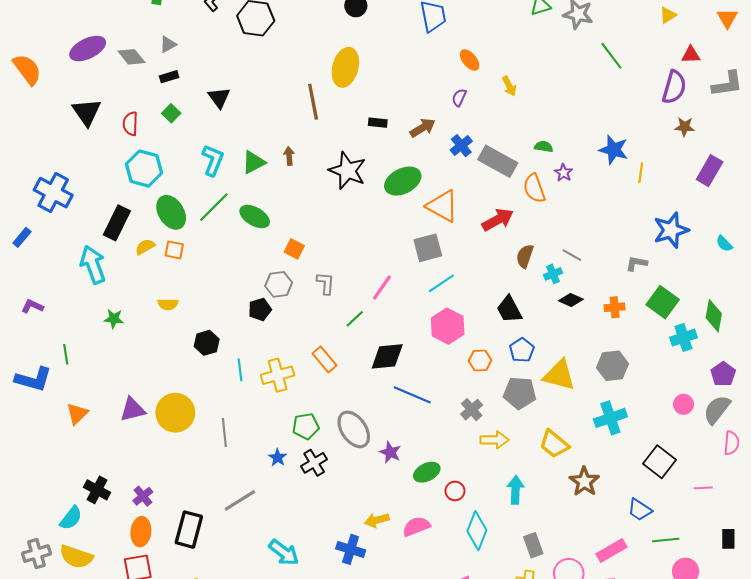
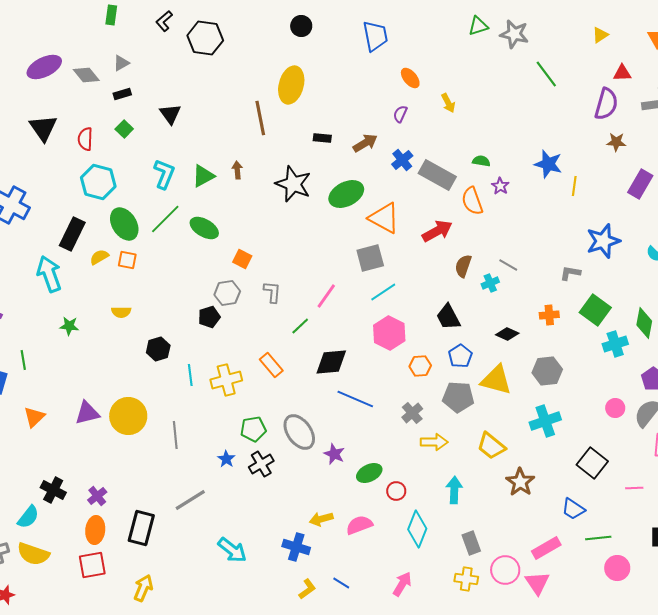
black diamond: (571, 300) -> (507, 334), moved

